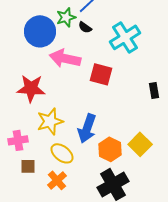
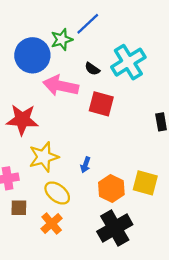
black semicircle: (85, 27) -> (92, 69), moved
blue arrow: (87, 128) -> (85, 165), size x0.5
yellow square: (140, 144) -> (145, 183), turned -30

